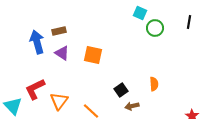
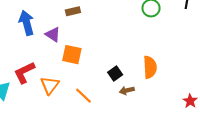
brown rectangle: (59, 31) -> (73, 11), moved
orange square: (93, 55) -> (72, 55), moved
orange semicircle: (154, 84) -> (150, 67), size x1.5

